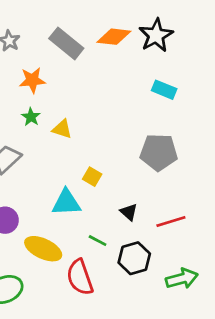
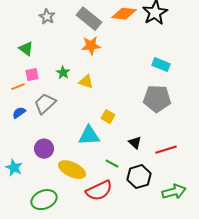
orange star: (32, 80) -> (91, 46), moved
cyan rectangle: (164, 90) -> (161, 65), moved
red semicircle: (80, 277) -> (99, 191), turned -96

